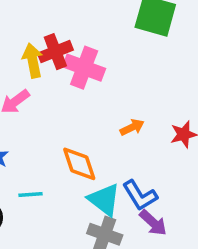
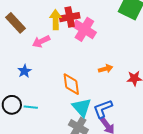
cyan line: (30, 194) -> (31, 107), moved
blue L-shape: (140, 195) -> (103, 109), turned 90

